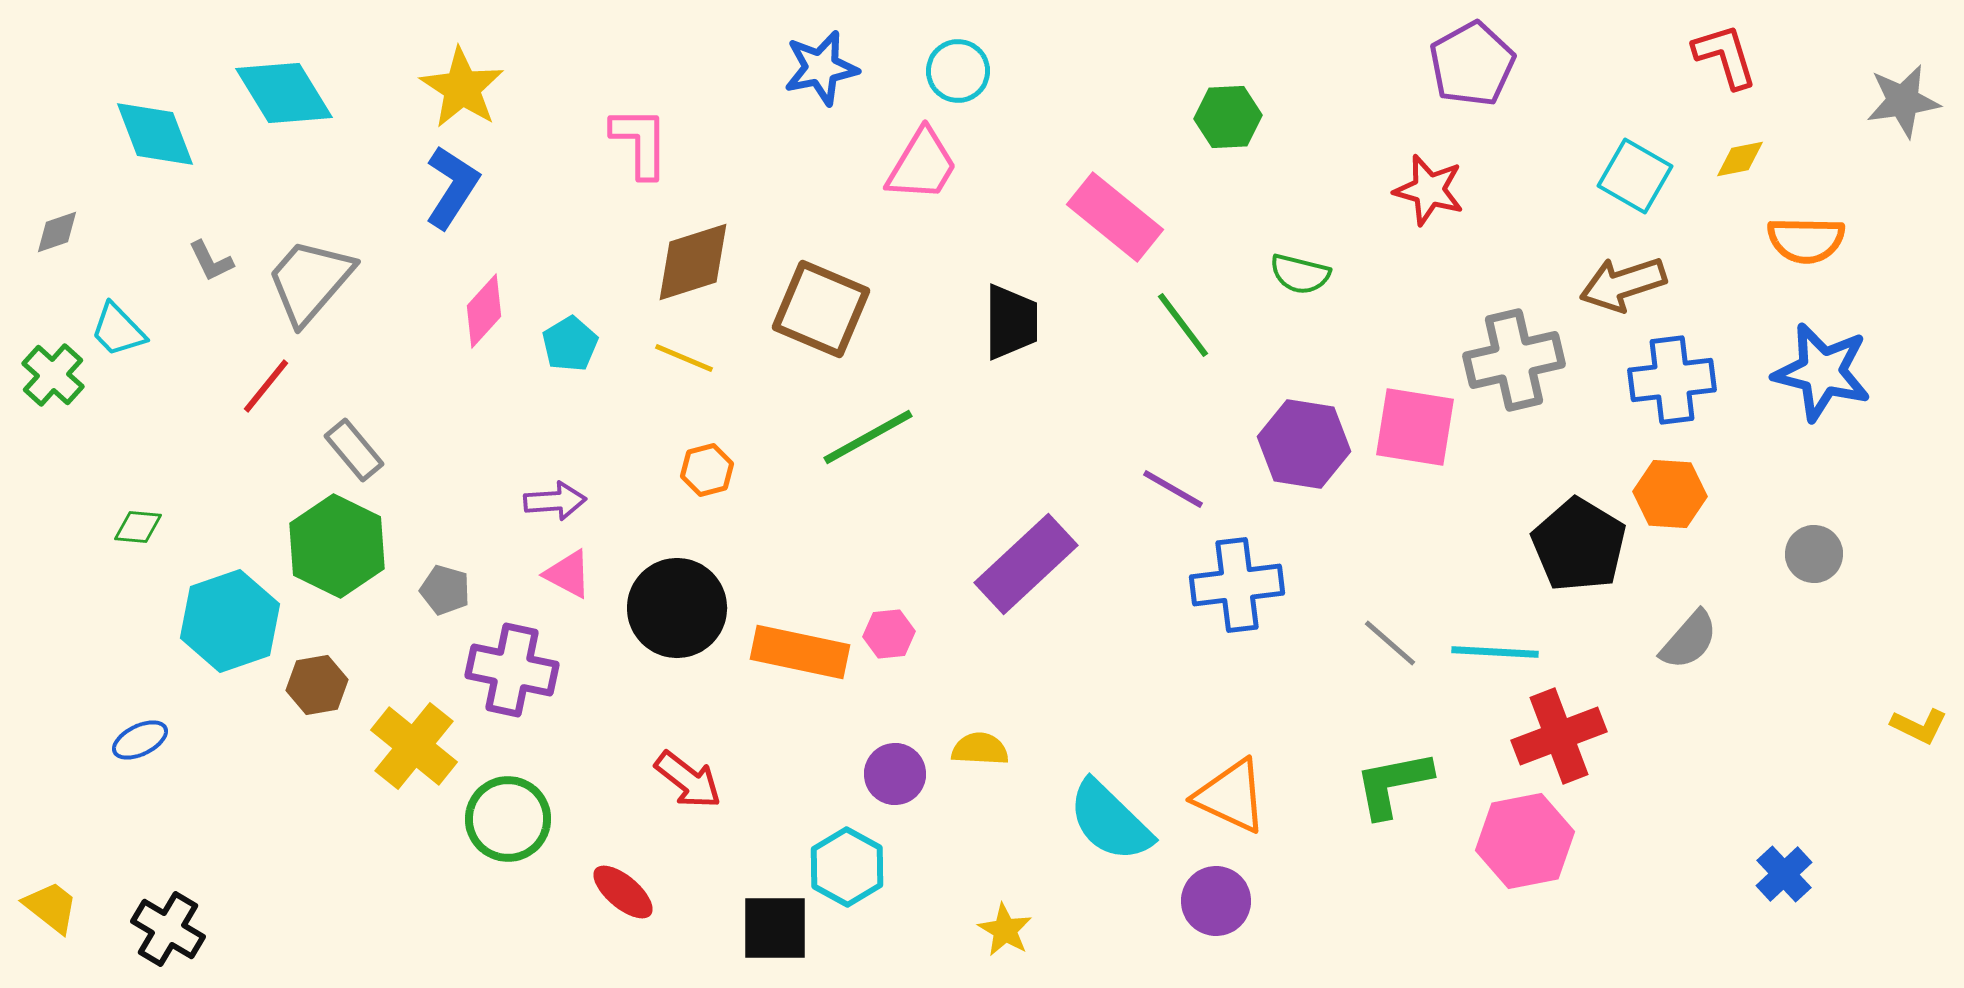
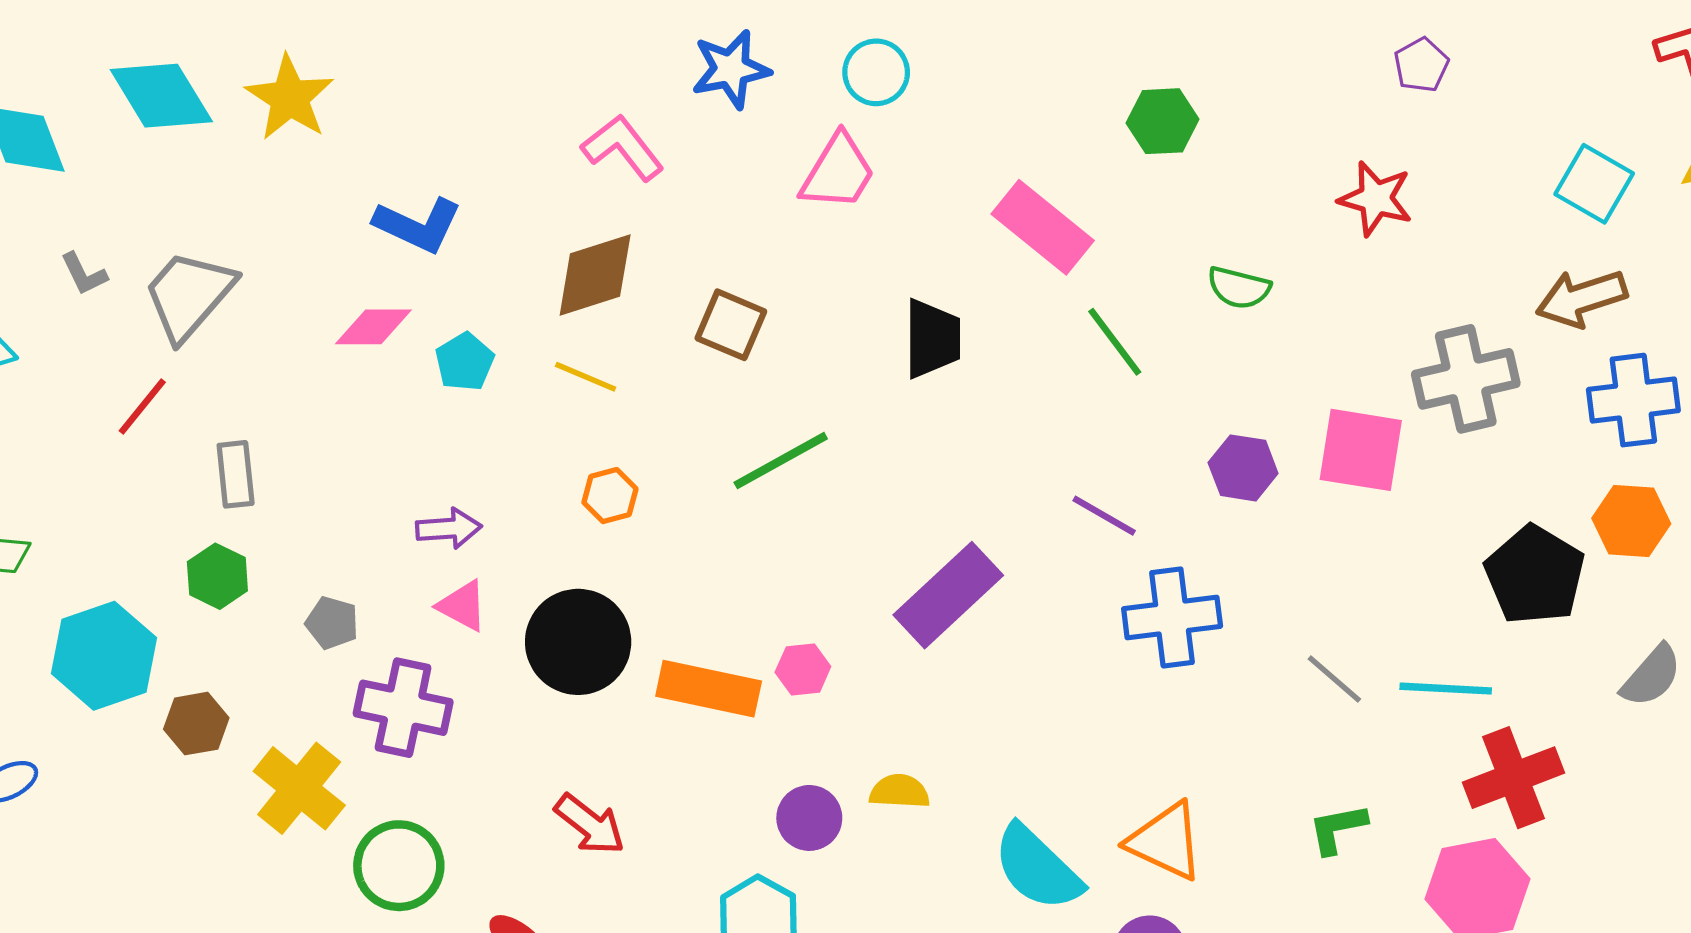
purple pentagon: (1472, 64) -> (1421, 65), size x0.6
yellow star: (462, 88) -> (290, 98), moved
pink L-shape: (640, 142) -> (623, 148), moved, turned -38
blue L-shape: (452, 187) -> (418, 225), moved, turned 82
brown square: (821, 309) -> (731, 325), size x0.7
pink diamond: (484, 311) -> (373, 327), turned 48
purple hexagon: (1304, 444) -> (1243, 468), size x0.7
gray rectangle: (354, 450) -> (236, 474), turned 34
green hexagon: (337, 546) -> (217, 576), size x0.6
green L-shape: (1393, 784) -> (1337, 829), size x0.7

